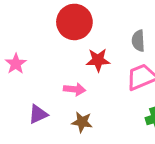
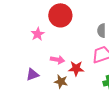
red star: (98, 60) -> (76, 68), moved
pink star: (16, 64) -> (38, 34), moved

